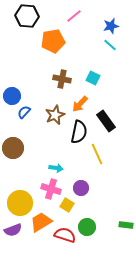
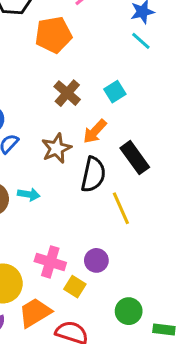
cyan square: (93, 78) -> (115, 92), turned 32
brown cross: (62, 79) -> (67, 93), turned 30
cyan arrow: (56, 168) -> (29, 194), moved
green rectangle: (126, 225) -> (164, 330), moved
green circle: (87, 227) -> (129, 311), moved

